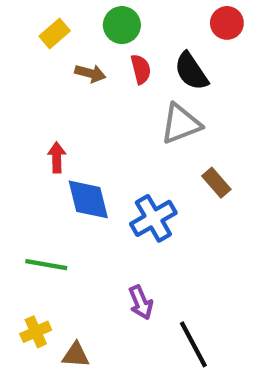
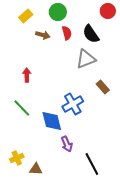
blue diamond: (88, 199) -> (52, 121), moved
green line: (46, 265) -> (22, 108), moved, turned 36

